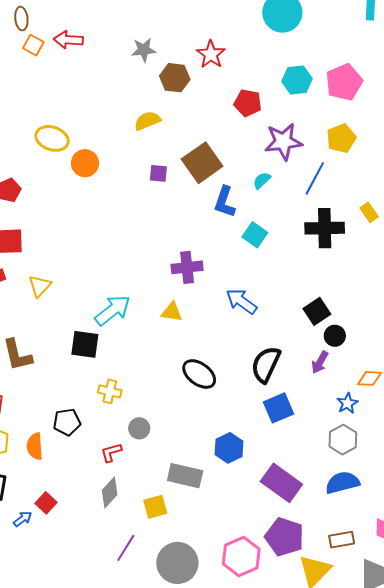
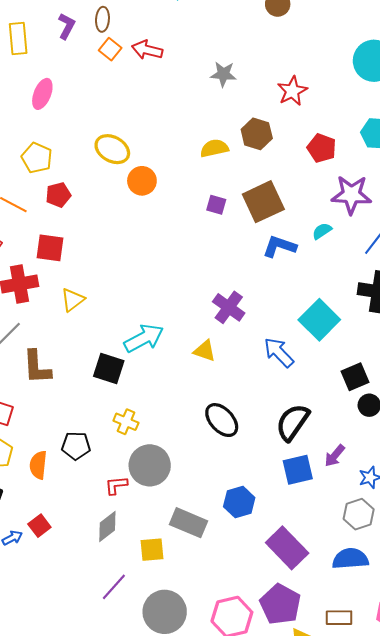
brown hexagon: (175, 78) -> (257, 134), moved
blue L-shape: (225, 202) -> (279, 246), turned 80
cyan square: (255, 235) -> (319, 320), moved, size x1.5
purple cross: (187, 267) -> (229, 307), turned 32
purple arrow: (320, 362) -> (335, 456), moved
gray circle: (139, 428) -> (150, 465), size x1.8

